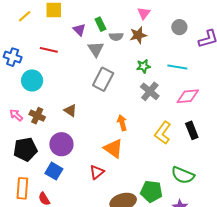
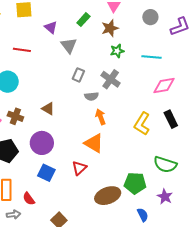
green rectangle: (100, 24) -> (83, 20), moved, turned 72
gray semicircle: (116, 37) -> (91, 96), moved
green star: (143, 66) -> (117, 51), moved
gray rectangle: (103, 79) -> (78, 75), size x0.6
gray cross: (150, 91) -> (111, 79), moved
blue square: (54, 171) -> (46, 173), moved

